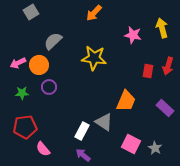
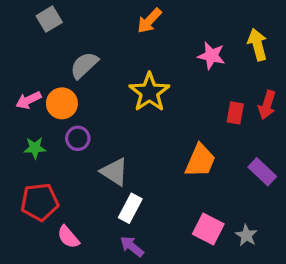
yellow star: (94, 58) -> (149, 92), turned 30
gray triangle: (104, 122) -> (114, 172), moved

